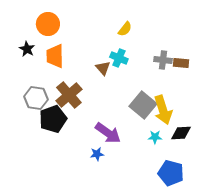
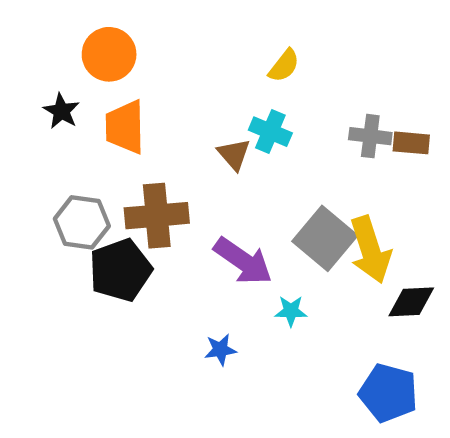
brown cross: (69, 95) -> (157, 216), turned 36
purple arrow: (108, 133) -> (243, 261), moved
cyan star: (155, 137) -> (291, 311), moved

